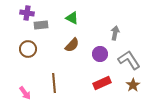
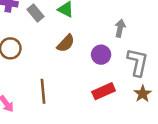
gray rectangle: (41, 25) -> (36, 13), moved, turned 56
gray L-shape: (129, 60) -> (138, 62), turned 45

